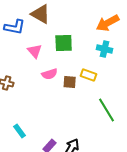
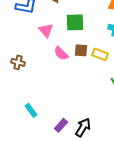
pink semicircle: (50, 74) -> (61, 53), turned 63
brown square: (70, 82) -> (81, 50), moved

